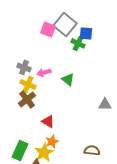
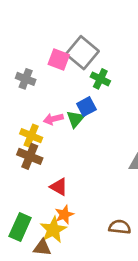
blue square: (86, 33) -> (86, 107), moved, turned -32
gray cross: (24, 67) -> (26, 79), moved
green triangle: (68, 79) -> (75, 119), moved, turned 32
brown cross: (27, 99) -> (30, 156), turned -30

